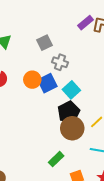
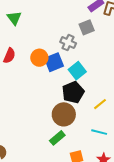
gray square: (44, 43) -> (87, 27), moved
brown circle: (72, 128) -> (64, 114), moved

